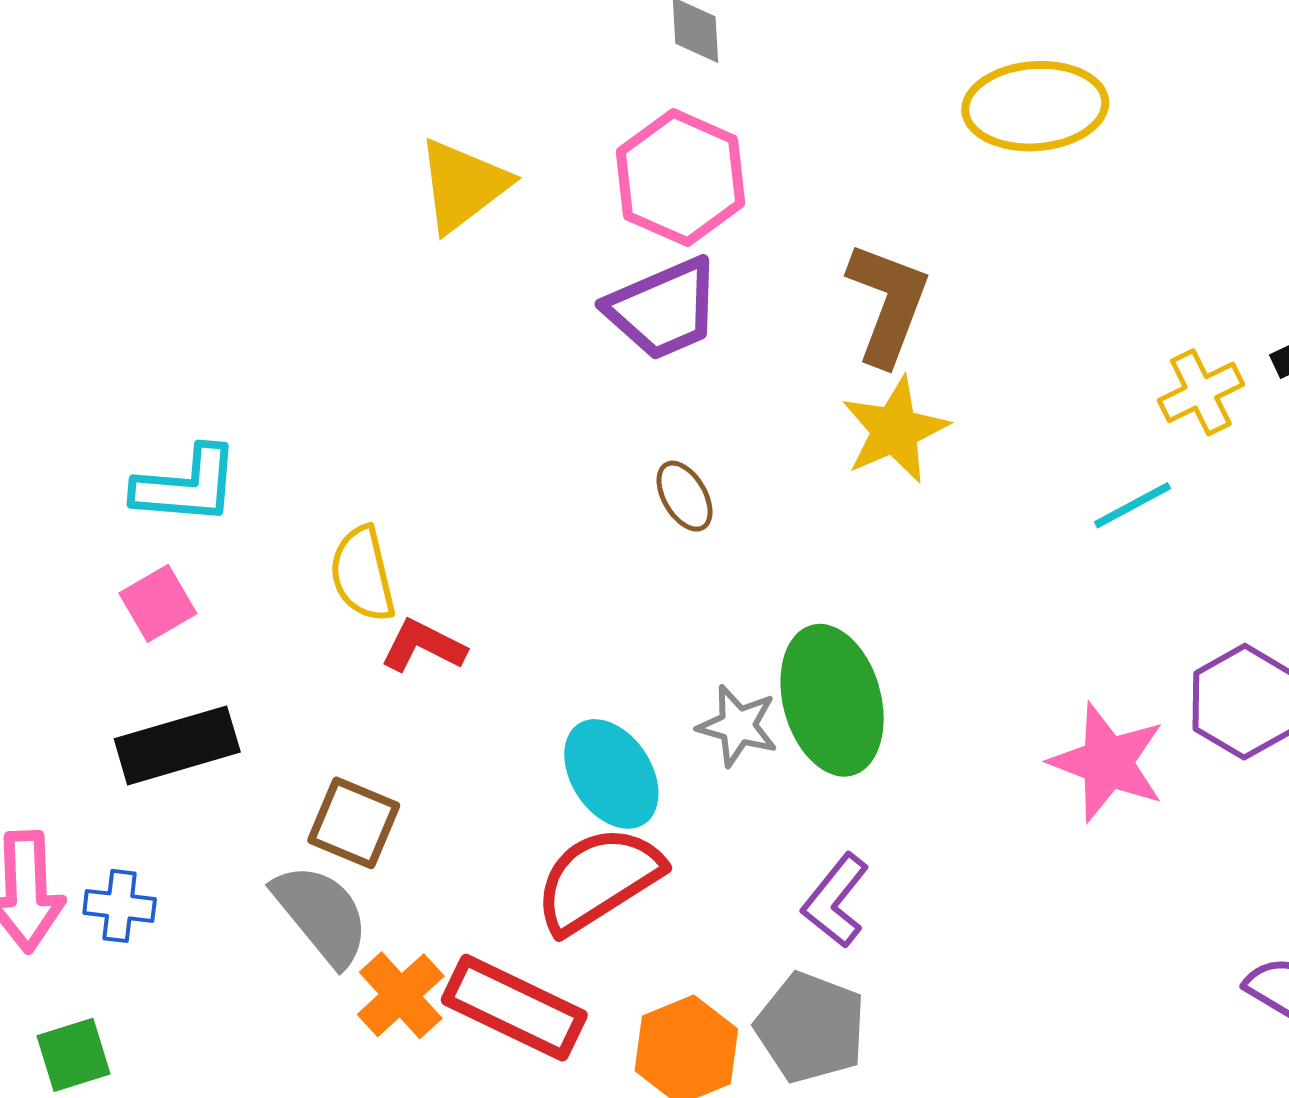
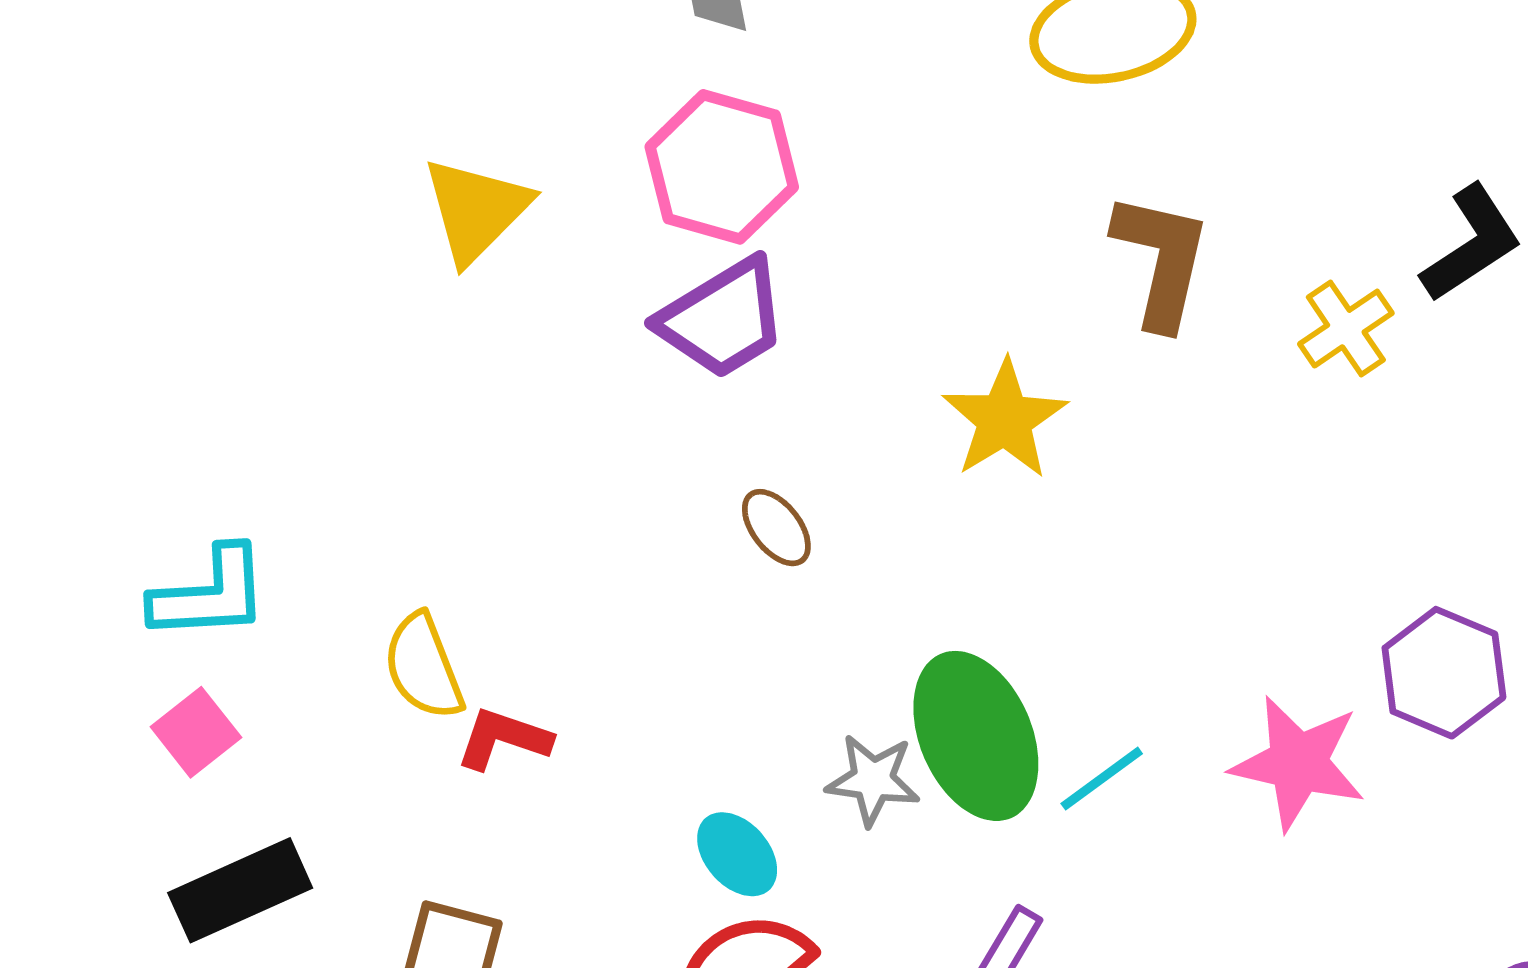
brown L-shape: (888, 303) -> (1161, 260), moved
cyan line: (1133, 505) -> (1102, 779), moved
cyan ellipse: (611, 774) -> (737, 854), size x0.7

